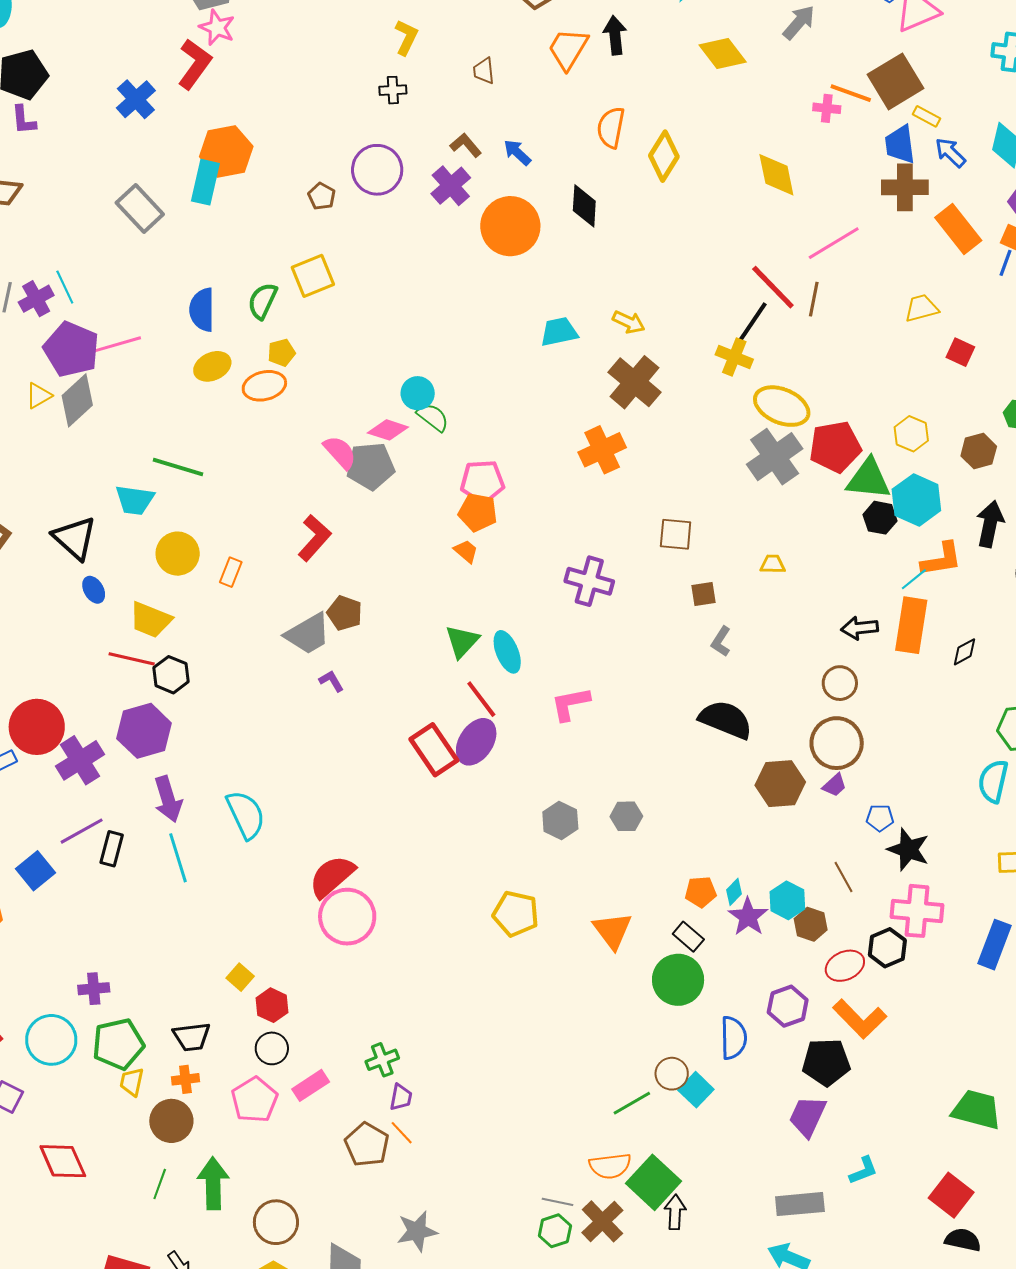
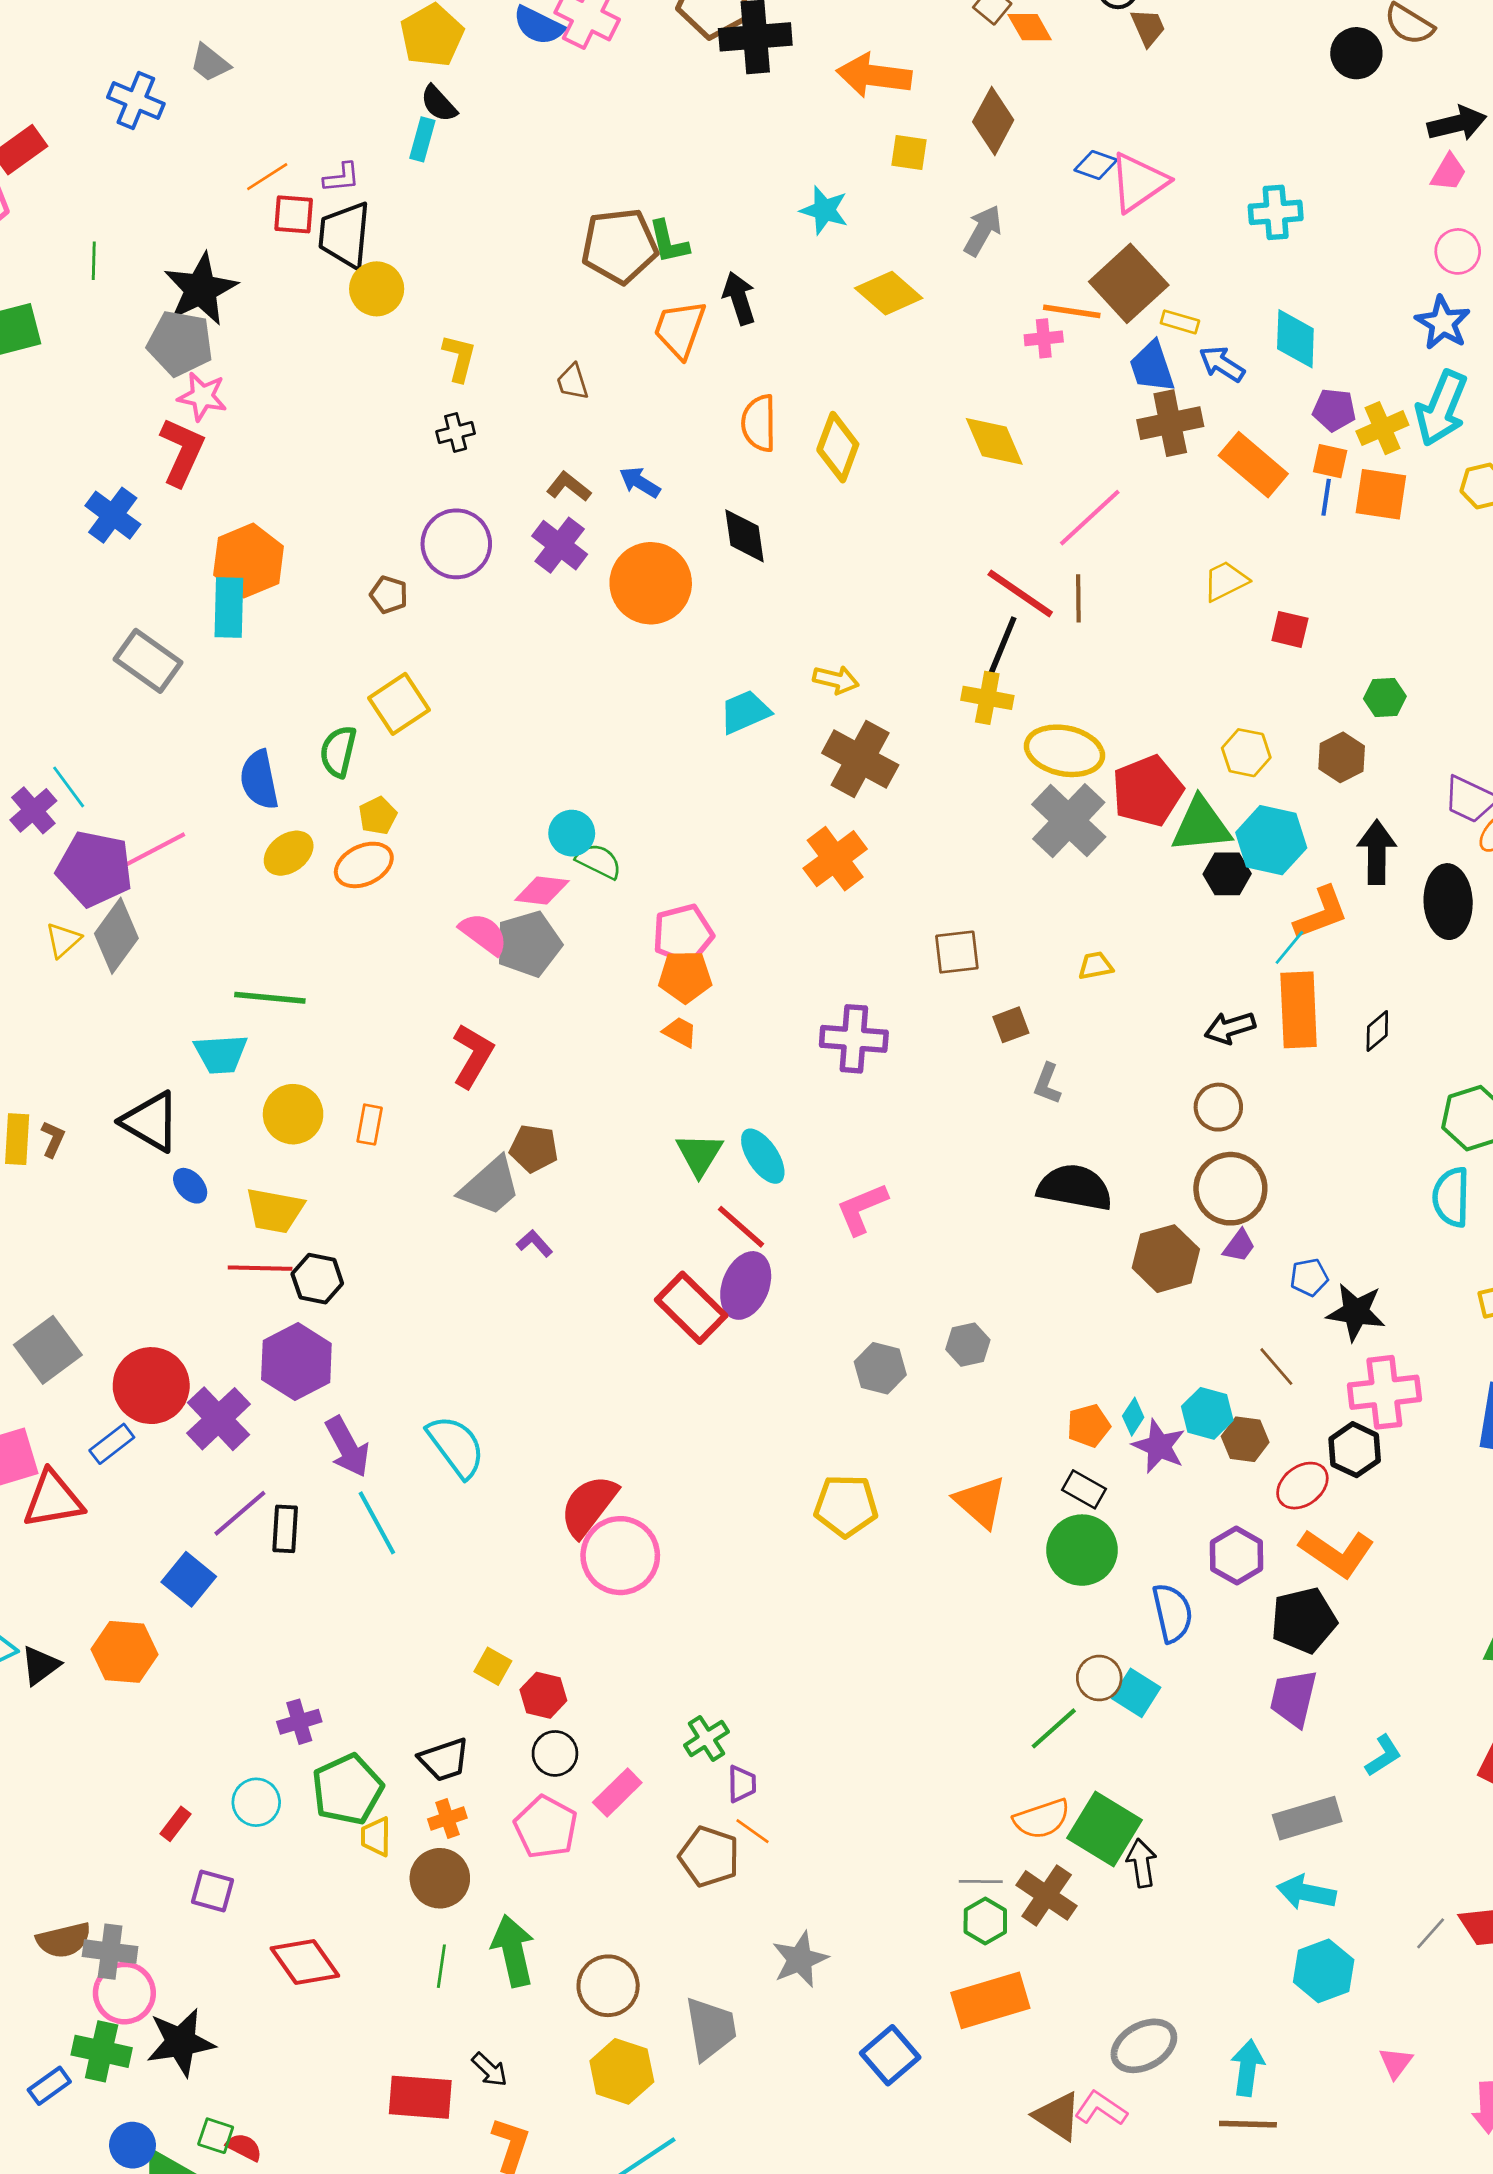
cyan circle: (51, 1040) -> (256, 1802), size x0.7

